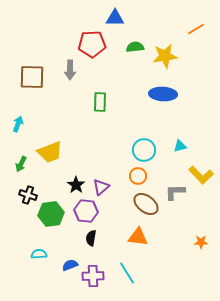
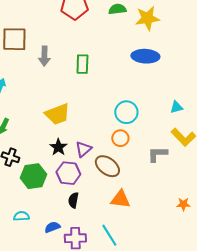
gray arrow: (70, 70) -> (44, 56), moved
cyan triangle: (180, 146) -> (176, 107), moved
yellow trapezoid: (50, 152) -> (57, 114), moved
brown ellipse: (146, 204) -> (107, 166), moved

